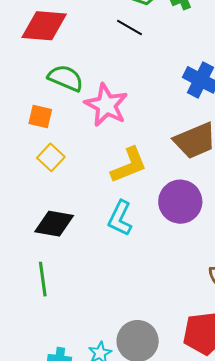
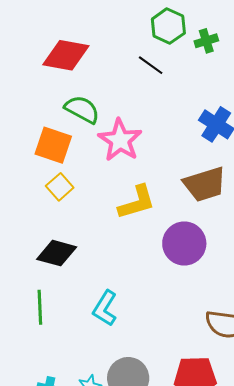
orange square: (40, 116) -> (53, 145), size x1.5
cyan L-shape: (120, 218) -> (105, 308), moved

